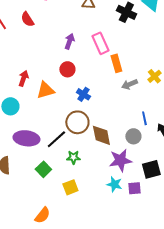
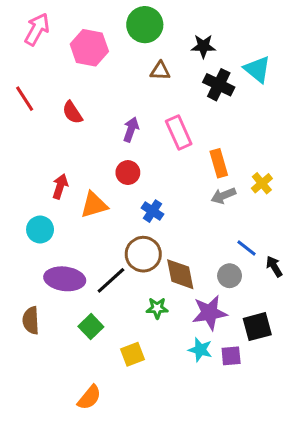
red semicircle: (27, 19) -> (72, 112), moved
orange rectangle: (116, 63) -> (219, 163), moved
blue line: (144, 118) -> (246, 248), turned -40
green star: (73, 157) -> (157, 308), moved

